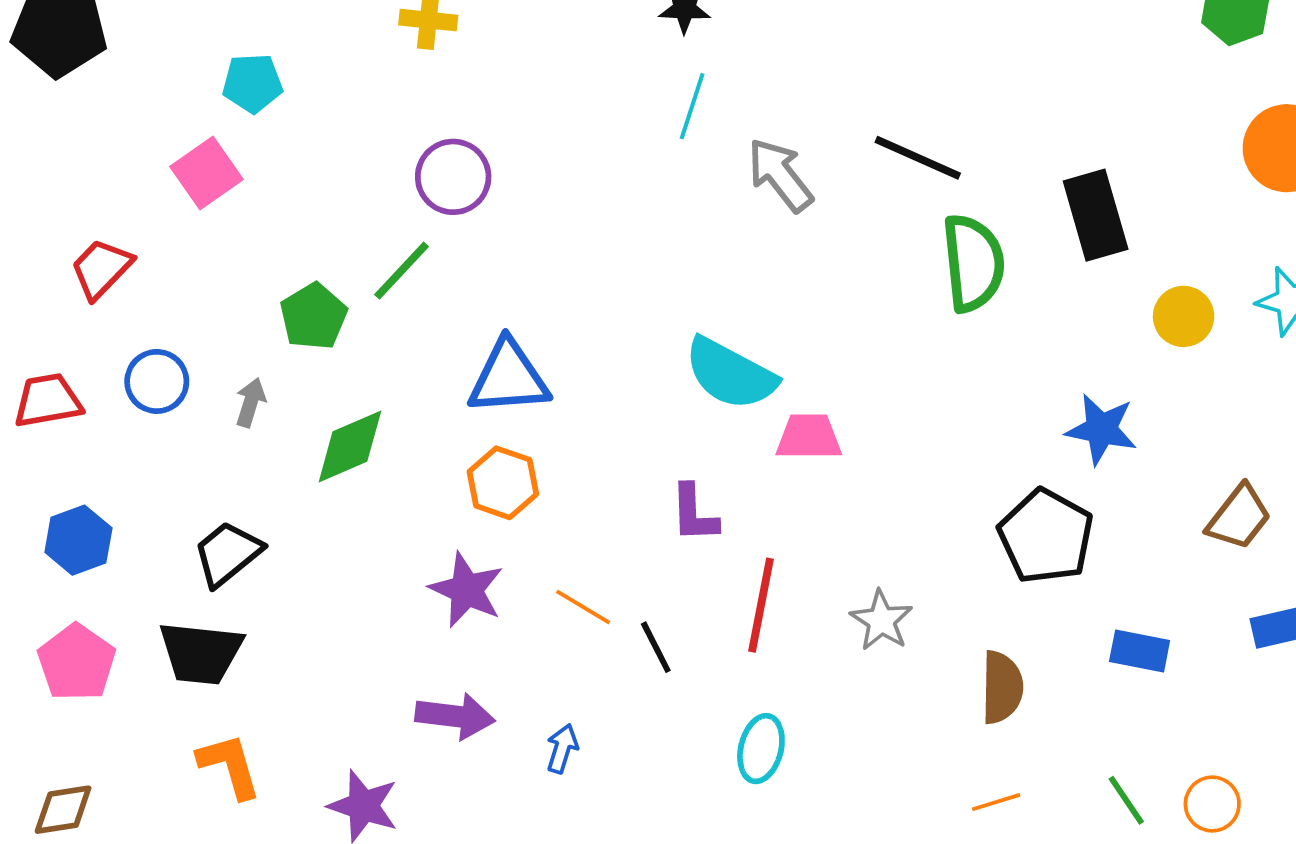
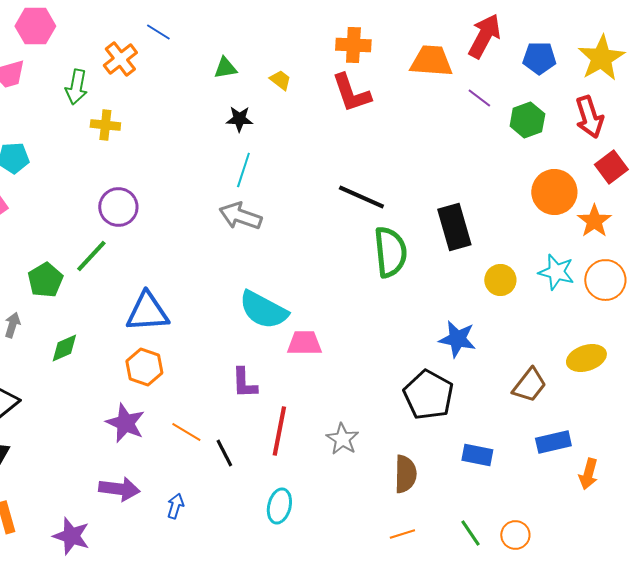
gray arrow: (780, 175) -> (240, 216), moved, turned -33
green diamond: (350, 446) -> (64, 348), size x0.7

